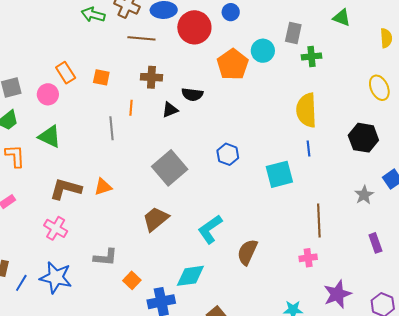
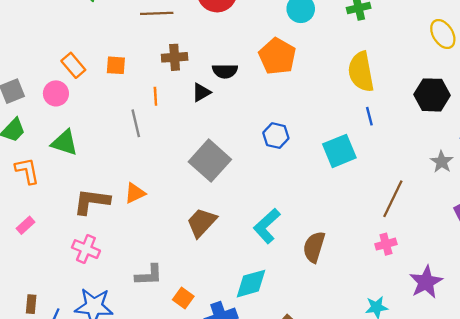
orange pentagon: (233, 64) -> (277, 56), moved
brown line: (319, 221) -> (393, 199), turned 36

